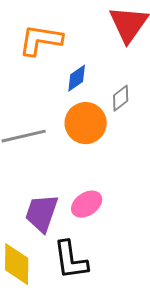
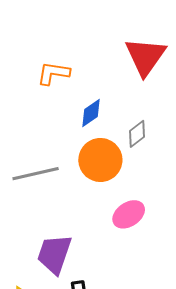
orange L-shape: (41, 40) -> (53, 73), size x0.7
pink ellipse: (87, 204) -> (129, 214), moved

